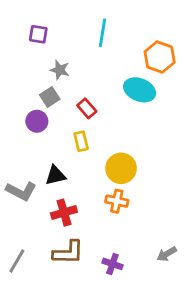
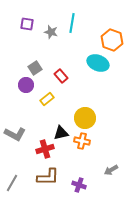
gray star: (60, 70) -> (51, 32), moved
yellow rectangle: (81, 141) -> (47, 99), moved, turned 64
black triangle: (55, 175) -> (61, 133), moved
gray arrow: (167, 254) -> (111, 170), moved

